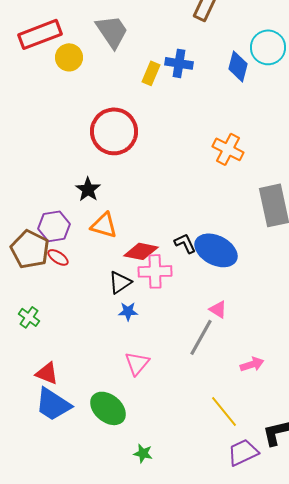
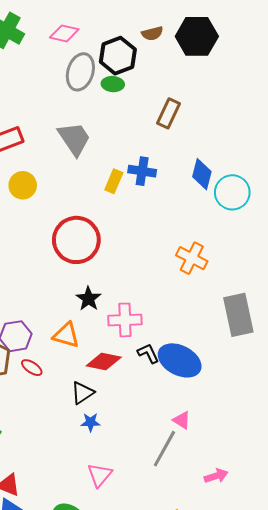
cyan circle: (268, 47) -> (232, 192), moved
yellow circle: (69, 57) -> (23, 185), moved
black star: (88, 189) -> (88, 299), moved
red ellipse: (58, 257) -> (32, 368), moved
pink cross: (155, 271) -> (125, 320), moved

